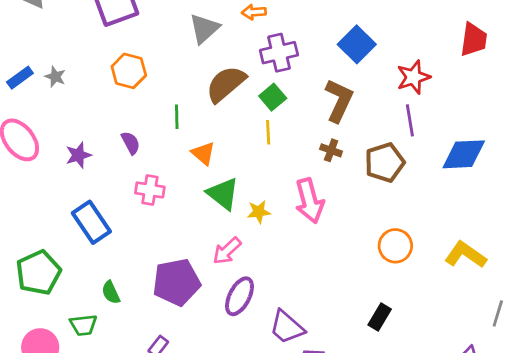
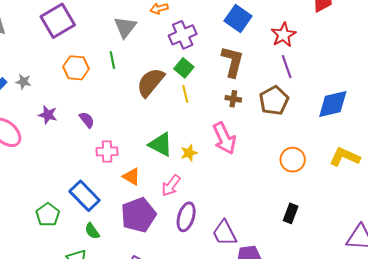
brown semicircle: (226, 84) -> (150, 82), moved
green line: (177, 117) -> (112, 60), moved
orange triangle: (203, 153) -> (131, 177), moved
blue diamond: (464, 154) -> (333, 104), moved
purple star: (78, 155) -> (48, 115), moved, turned -30
blue rectangle: (91, 222) -> (85, 196), moved
green pentagon: (39, 273) -> (48, 215), moved, size x0.7
purple trapezoid: (287, 327) -> (225, 233), turned 32

